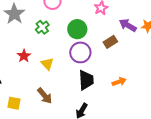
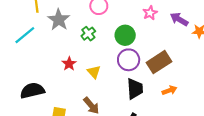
purple arrow: (128, 25) -> (179, 19), moved
brown rectangle: (110, 42) -> (159, 62), moved, size x1.6

